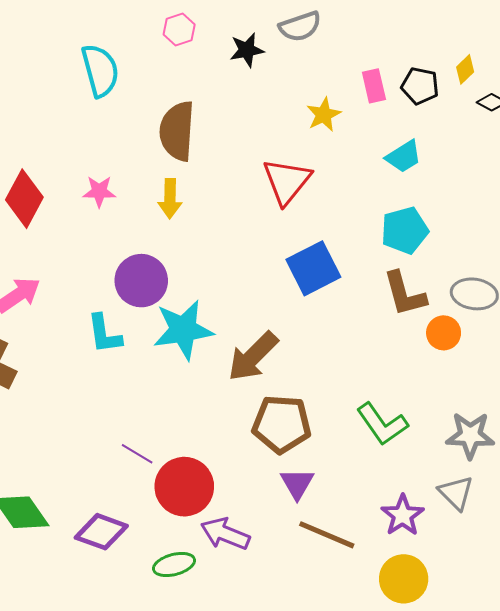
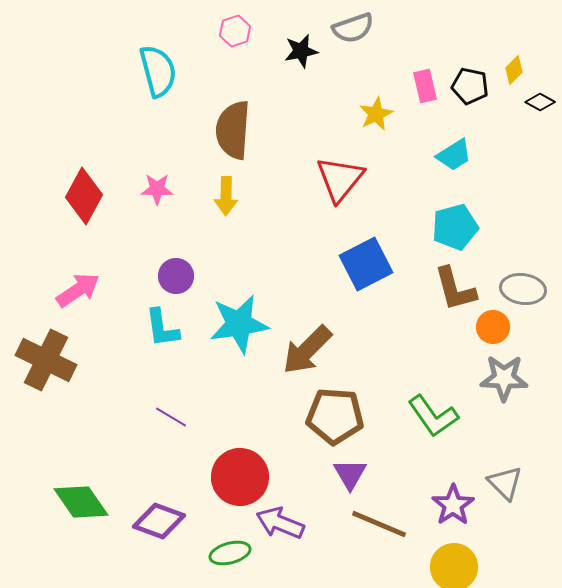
purple circle: (141, 281) -> (176, 276), moved, size x0.7
gray star: (470, 435) -> (504, 378), moved
purple line: (137, 454) -> (171, 417), moved

